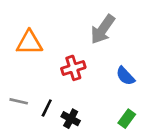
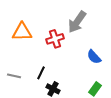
red cross: (73, 68) -> (55, 39), moved
black line: (47, 108) -> (41, 73), moved

